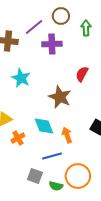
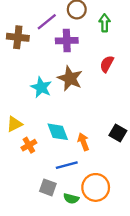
red semicircle: (82, 74) -> (107, 64), moved
cyan star: (21, 78) -> (41, 87), moved
brown star: (60, 97) -> (70, 78), moved

